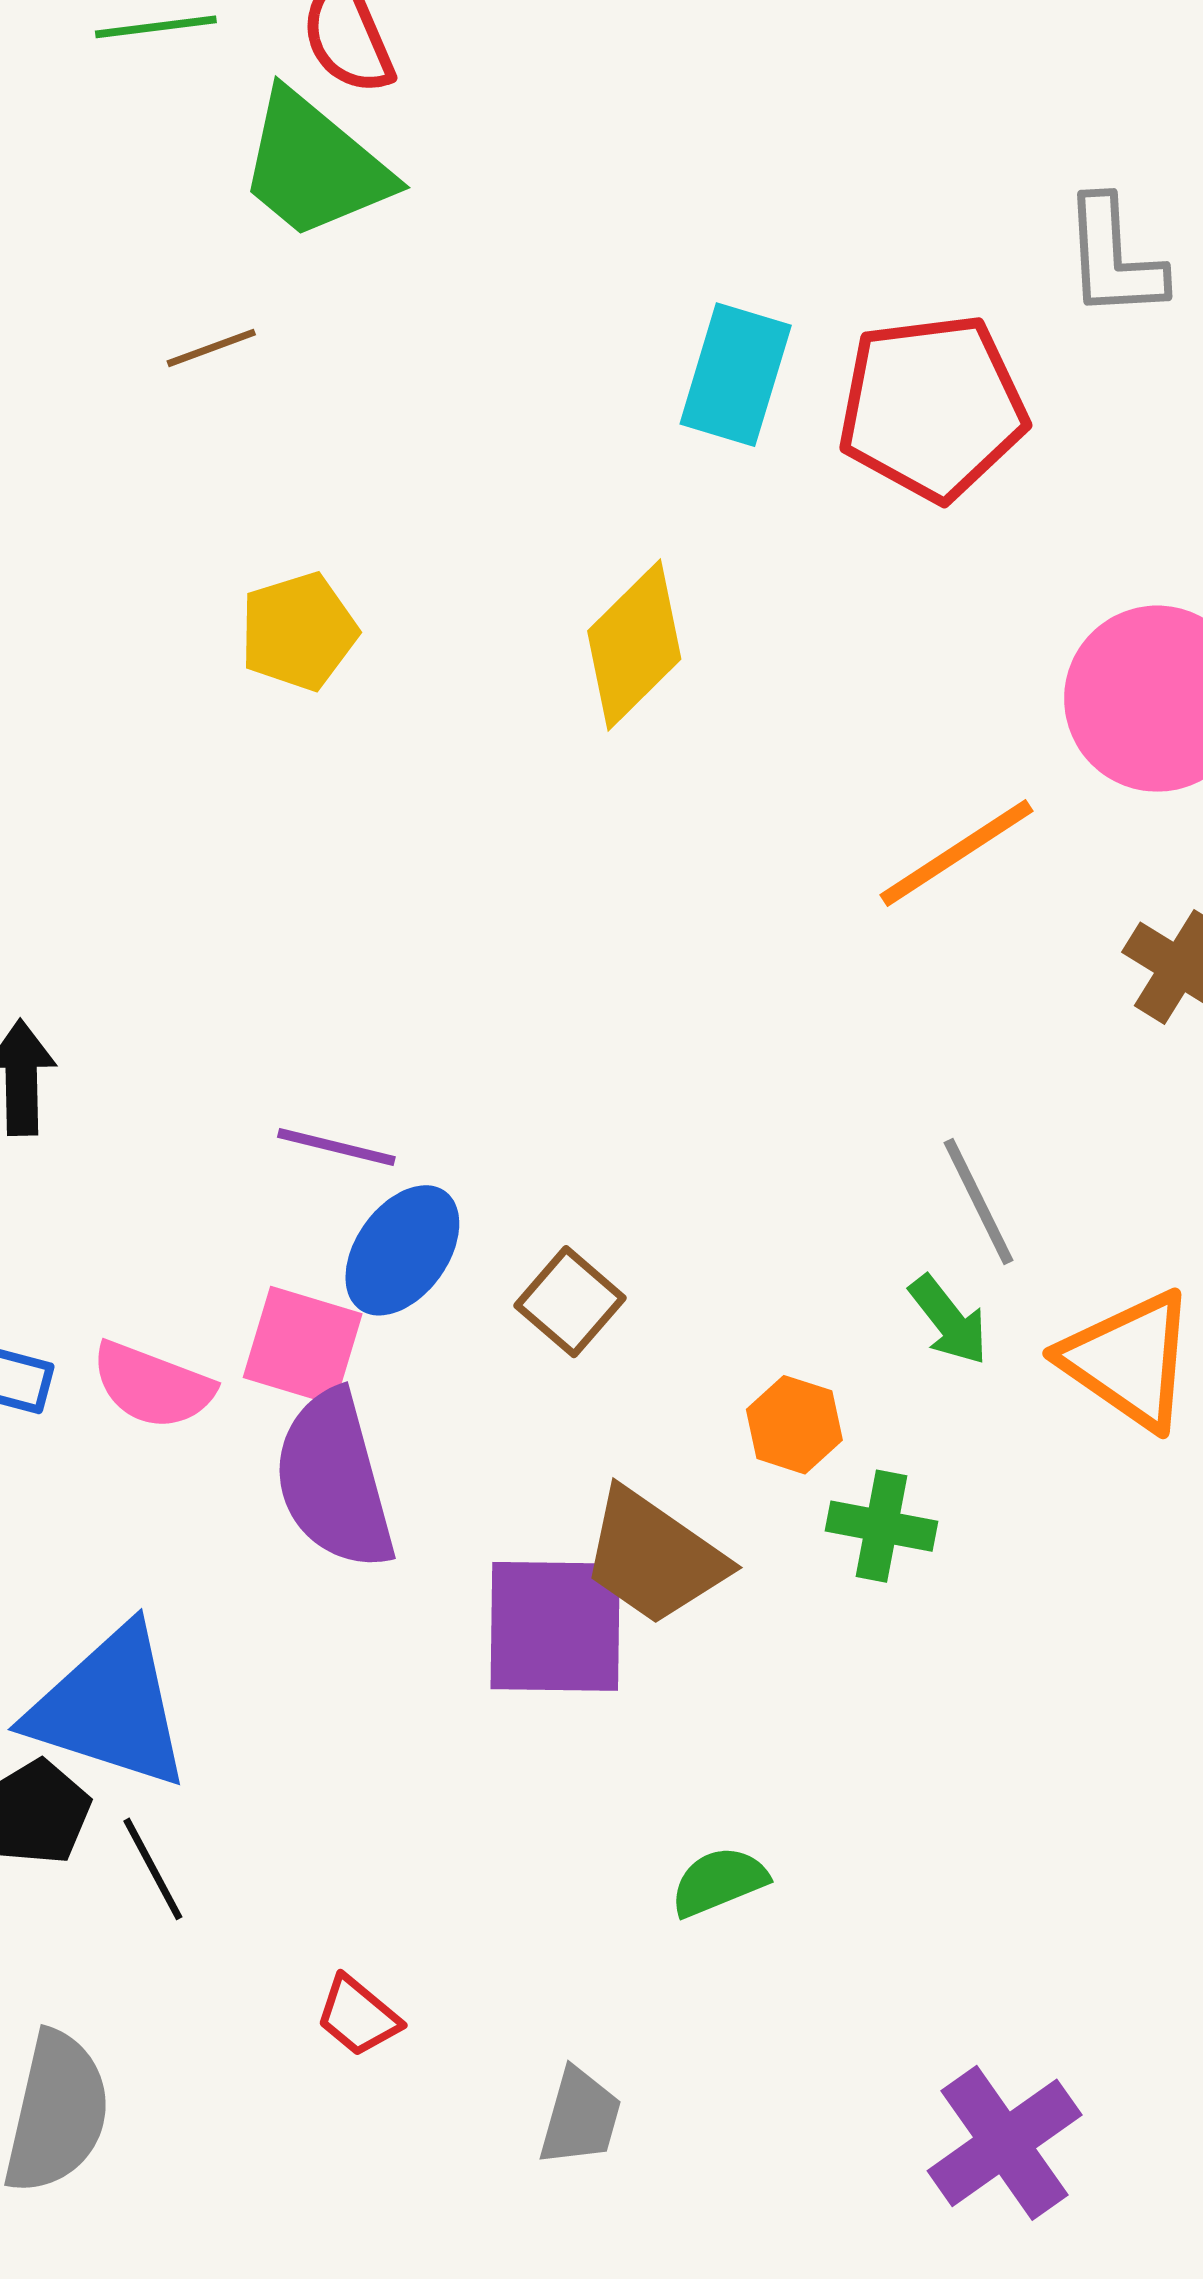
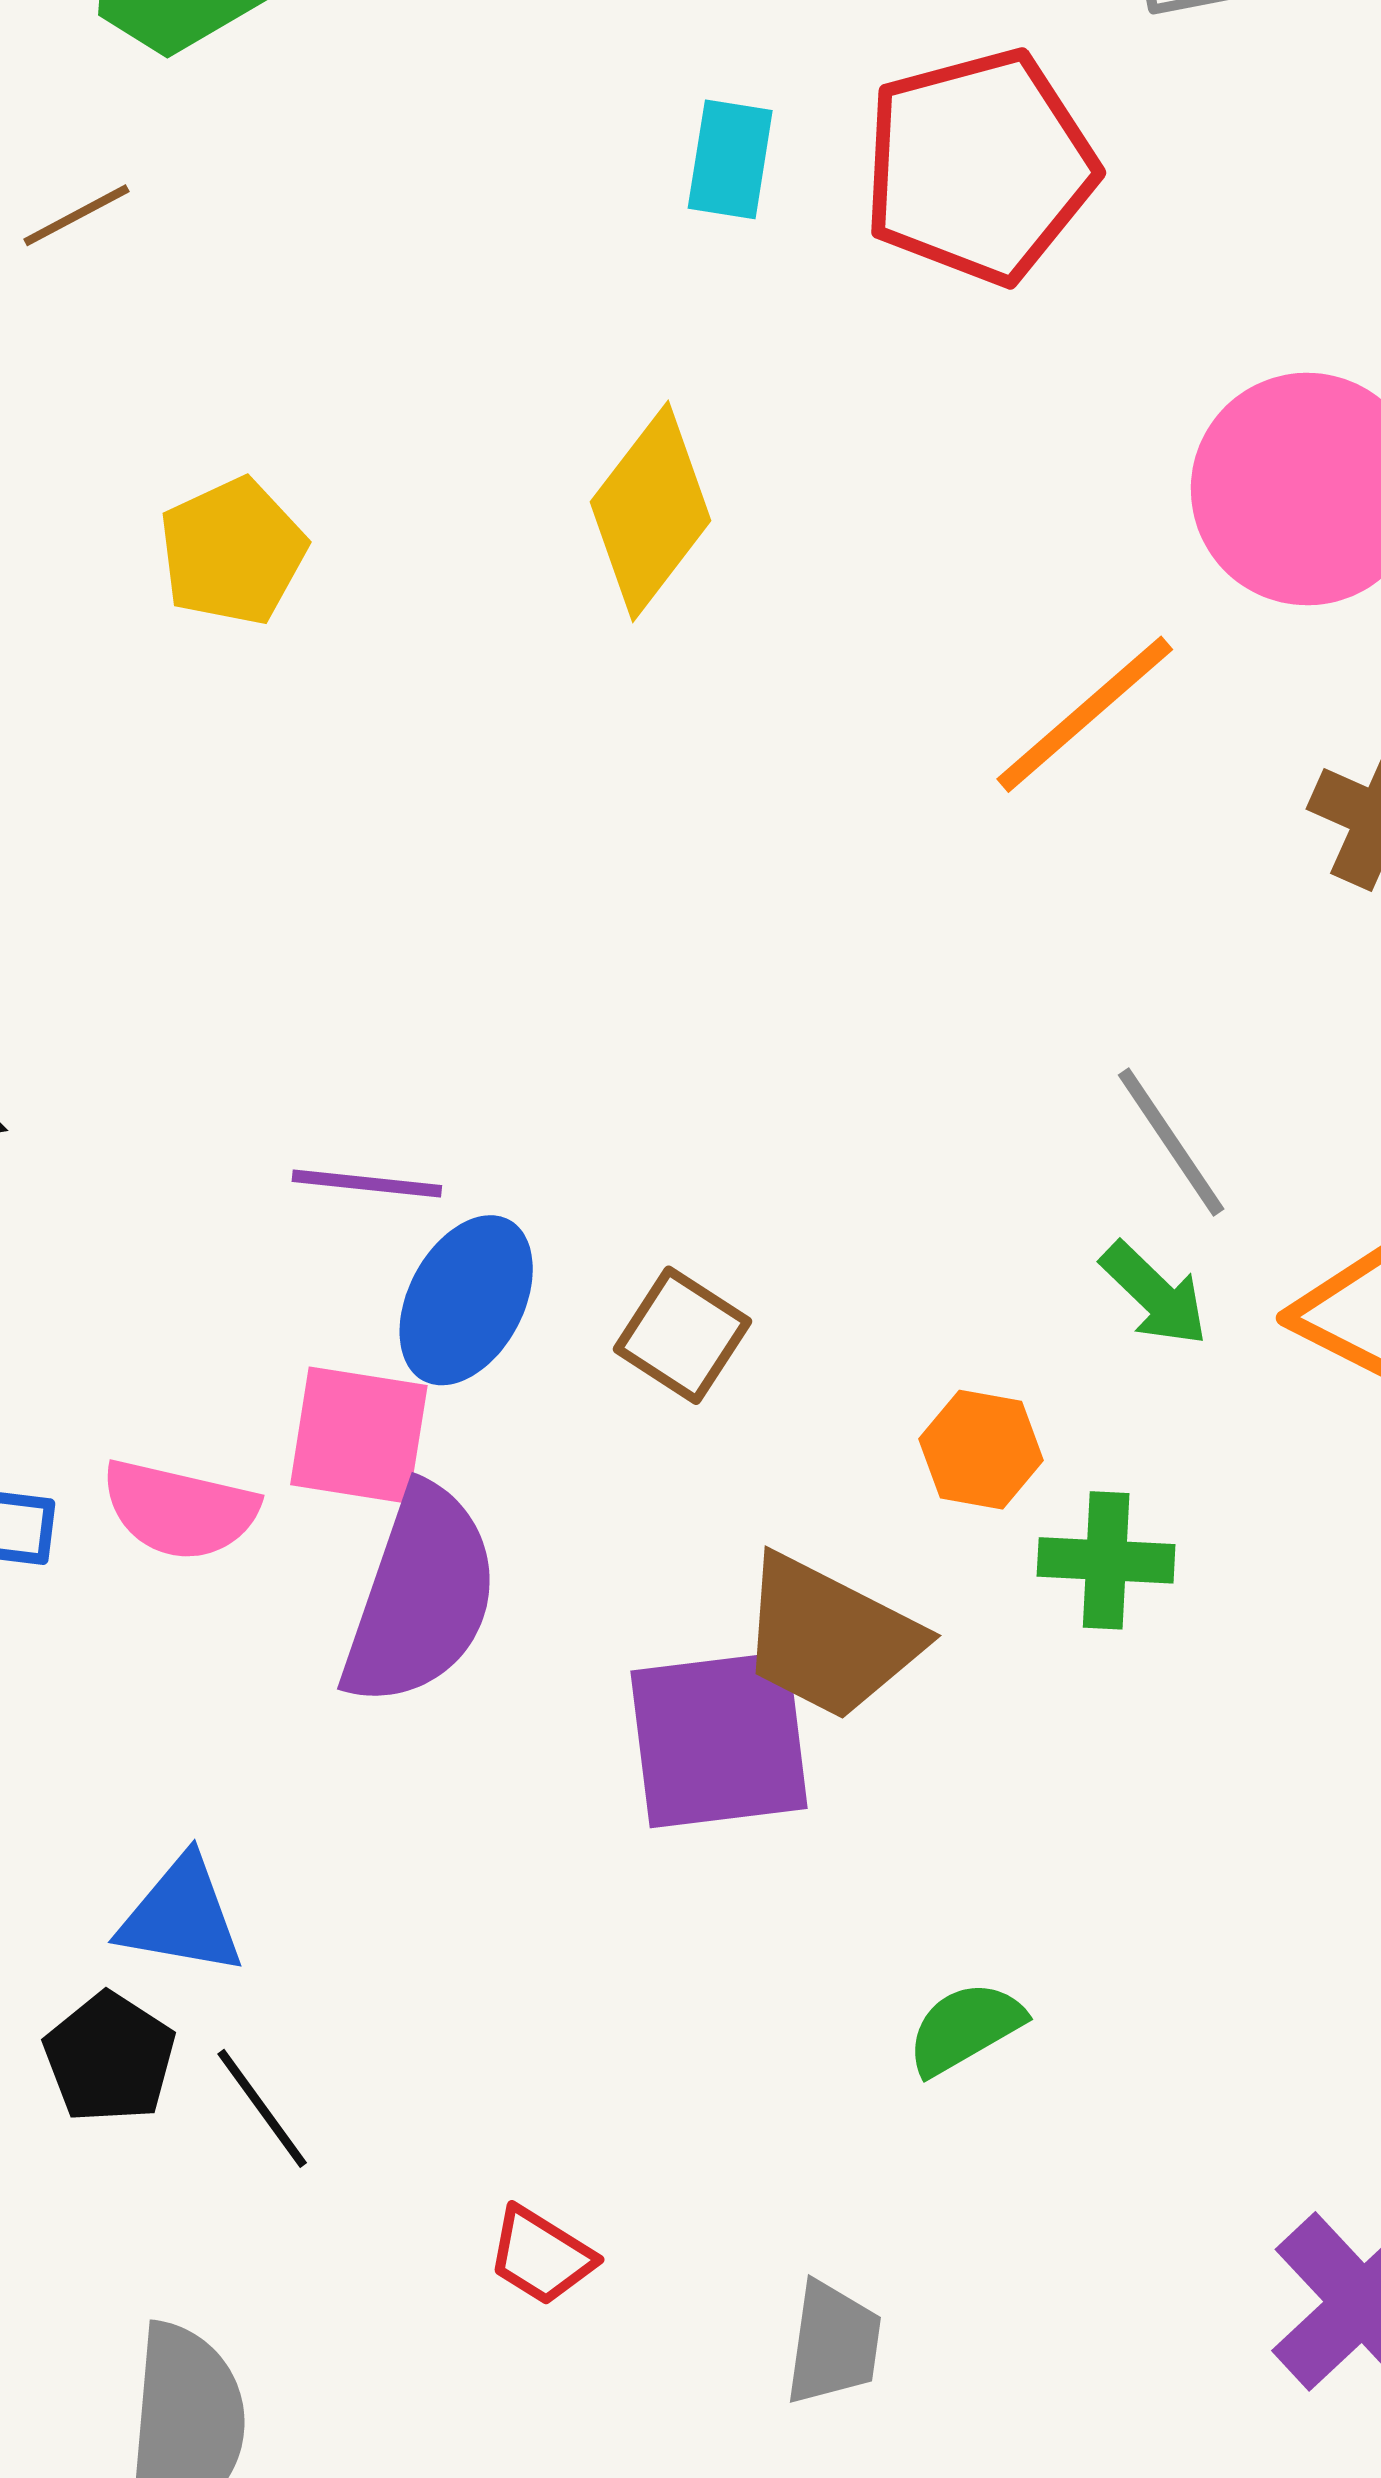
cyan rectangle: (736, 375) -> (730, 159), size x0.7
purple semicircle: (334, 1480) -> (421, 1597), turned -138
blue triangle: (110, 1708) -> (181, 1916), size x0.6

